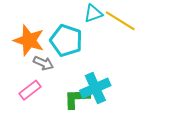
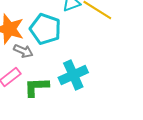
green L-shape: (77, 98) -> (36, 87), moved

